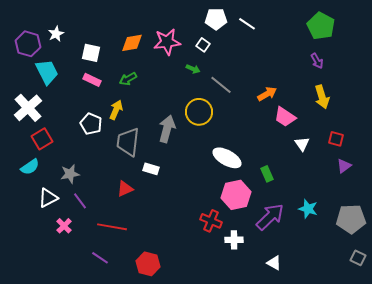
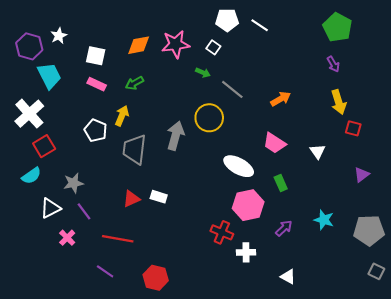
pink trapezoid: (285, 117) -> (274, 143), moved
red square: (336, 139) -> (353, 128), moved
white rectangle: (151, 169) -> (159, 197), moved
purple arrow: (270, 217) -> (284, 228), size x0.6

